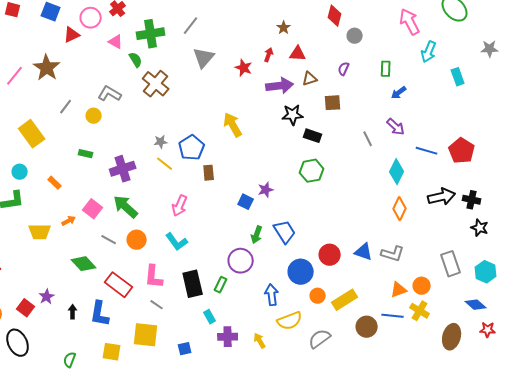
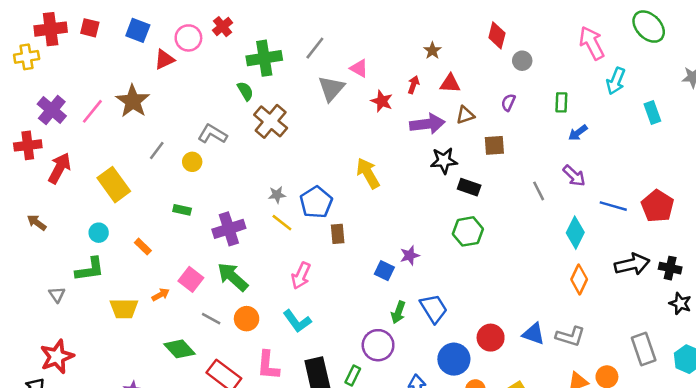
pink triangle: (116, 42) -> (359, 68), moved

